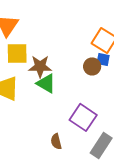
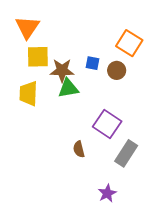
blue square: (103, 59) -> (92, 63), moved
green triangle: (46, 83) -> (68, 88), turned -40

